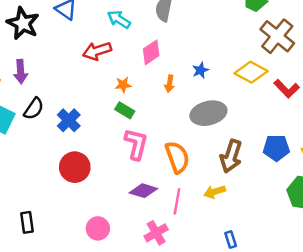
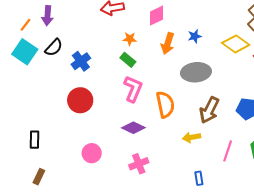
orange arrow: (169, 84) -> (168, 43), size x1.5
pink line: (177, 201) -> (228, 151), moved

